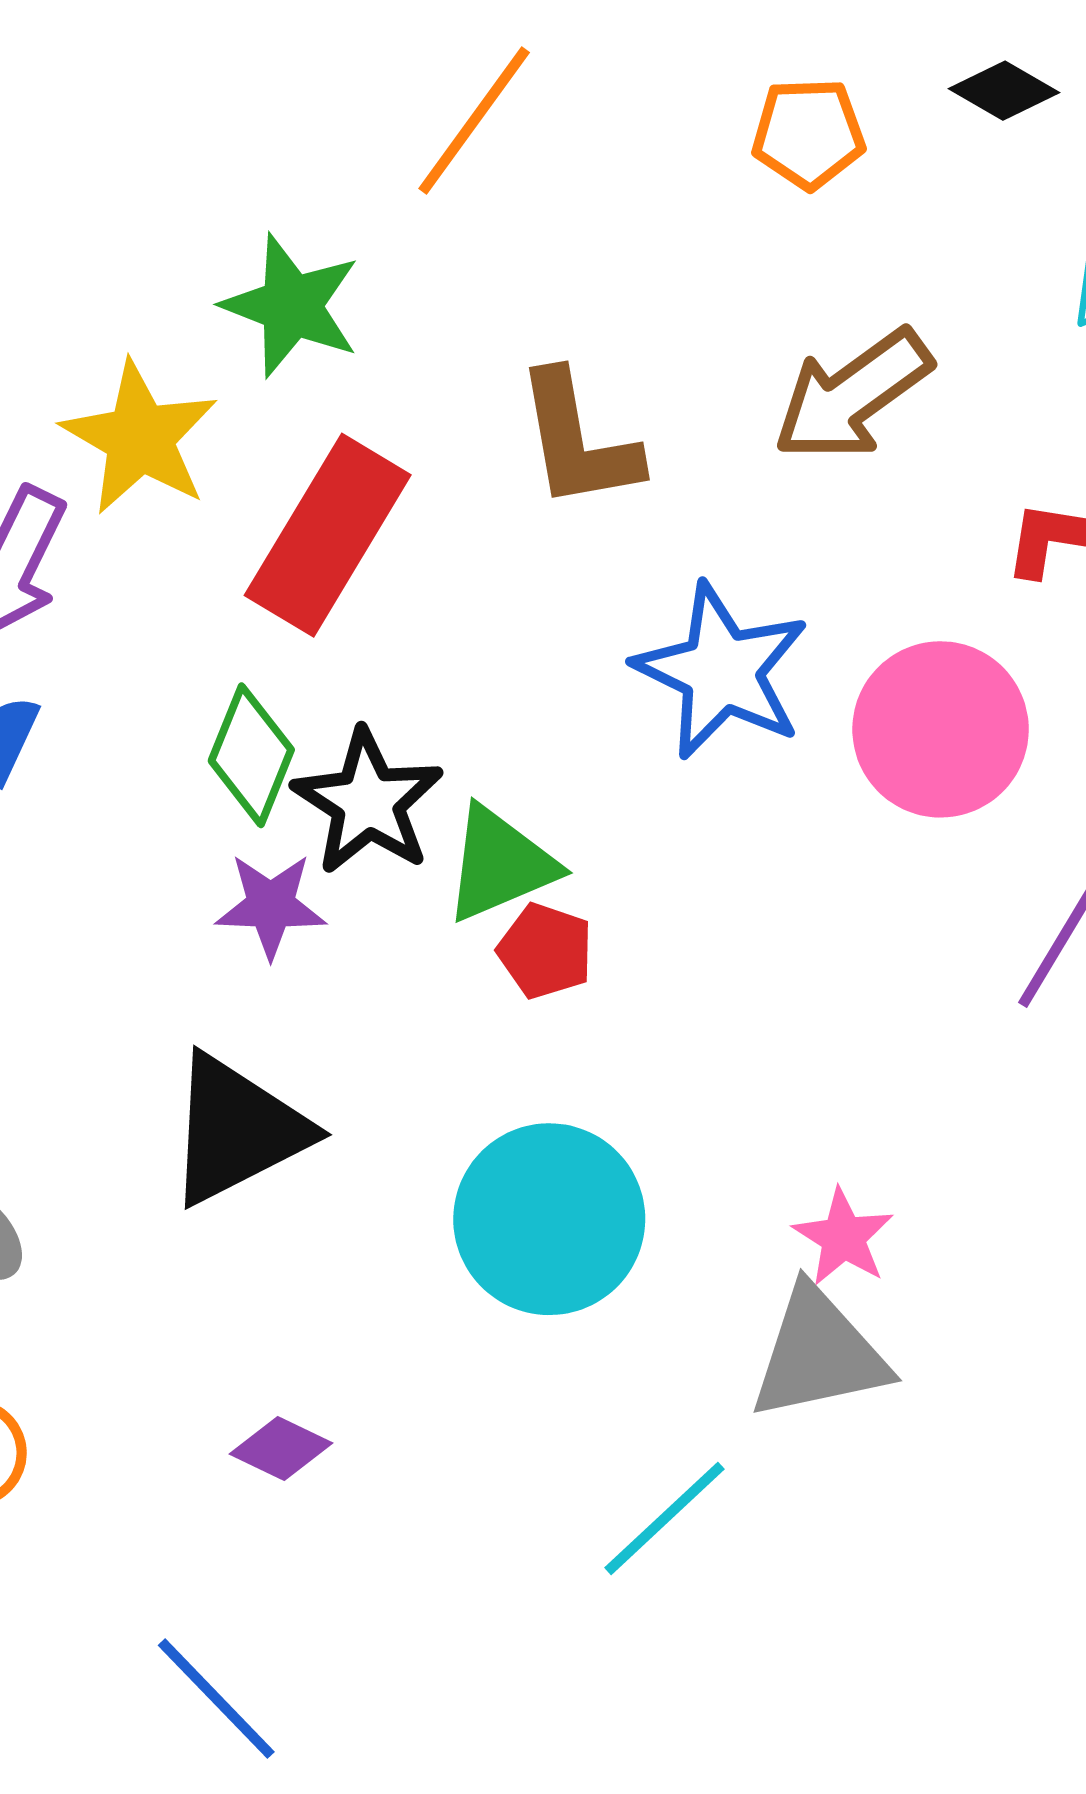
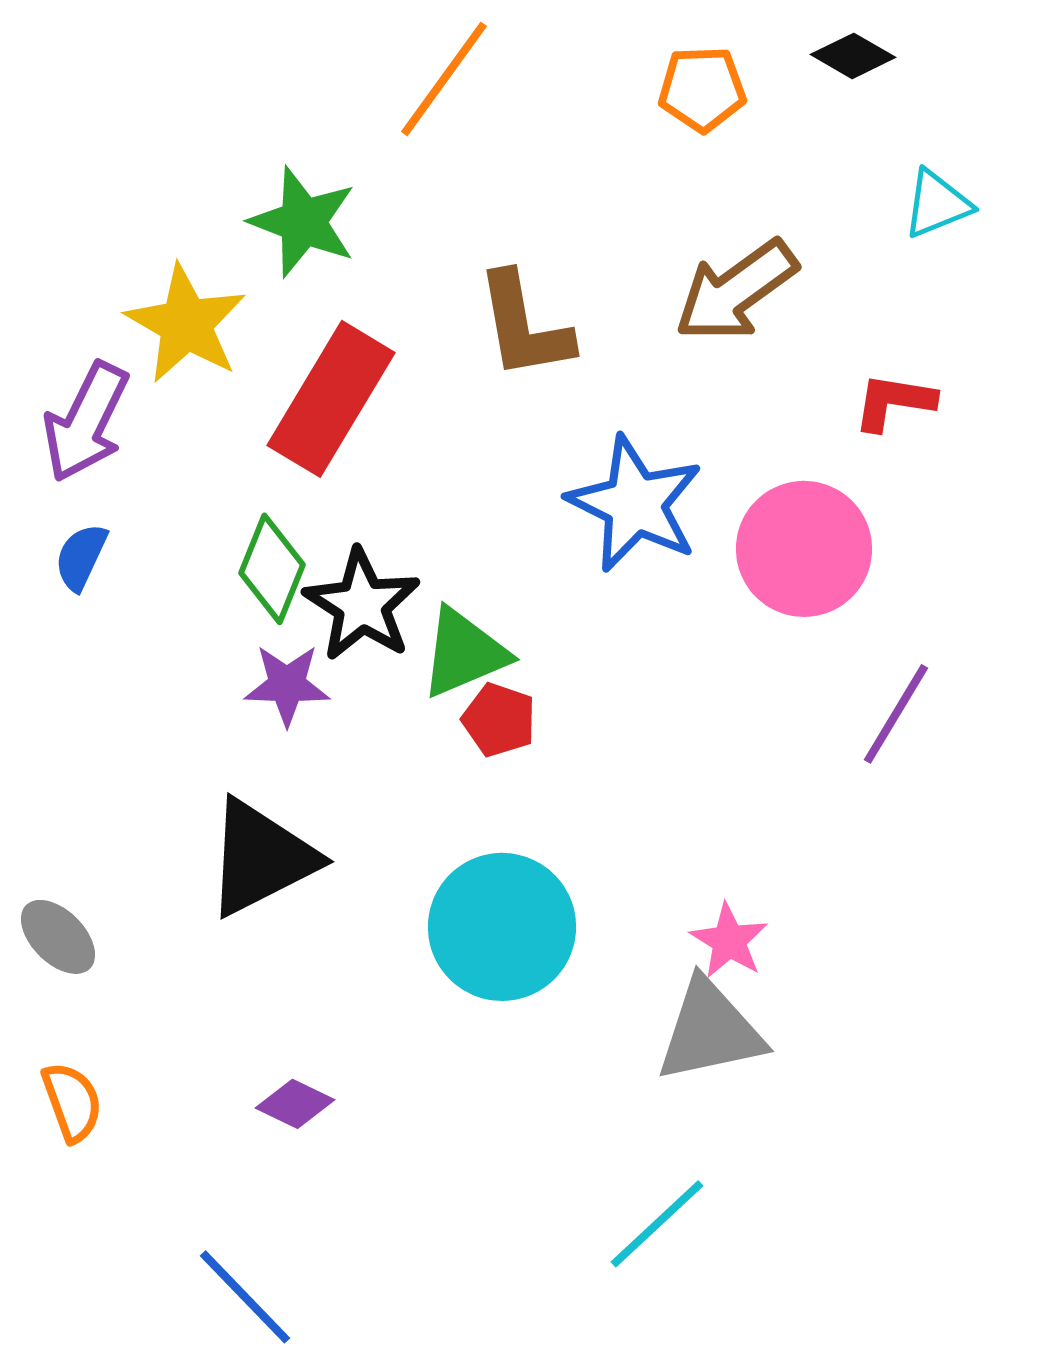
cyan line: (665, 1518) -> (657, 1224), moved

